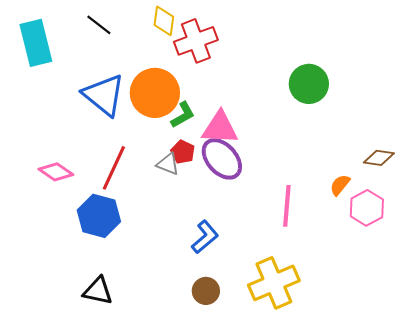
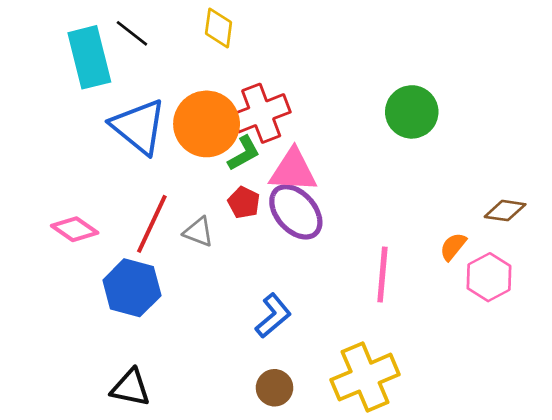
red cross: (196, 41) -> (261, 113), moved
cyan rectangle: (36, 43) -> (89, 57), moved
gray triangle: (168, 164) -> (199, 232), moved

